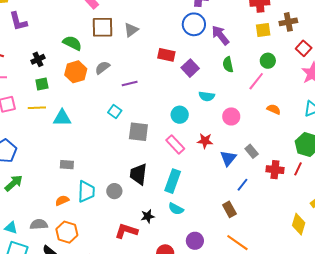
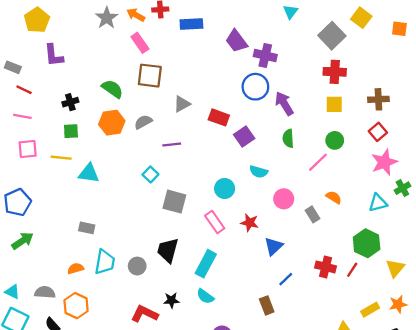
brown cross: (288, 22) -> (378, 99), moved
gray triangle: (131, 30) -> (182, 104), moved
gray rectangle: (252, 151) -> (312, 214), moved

